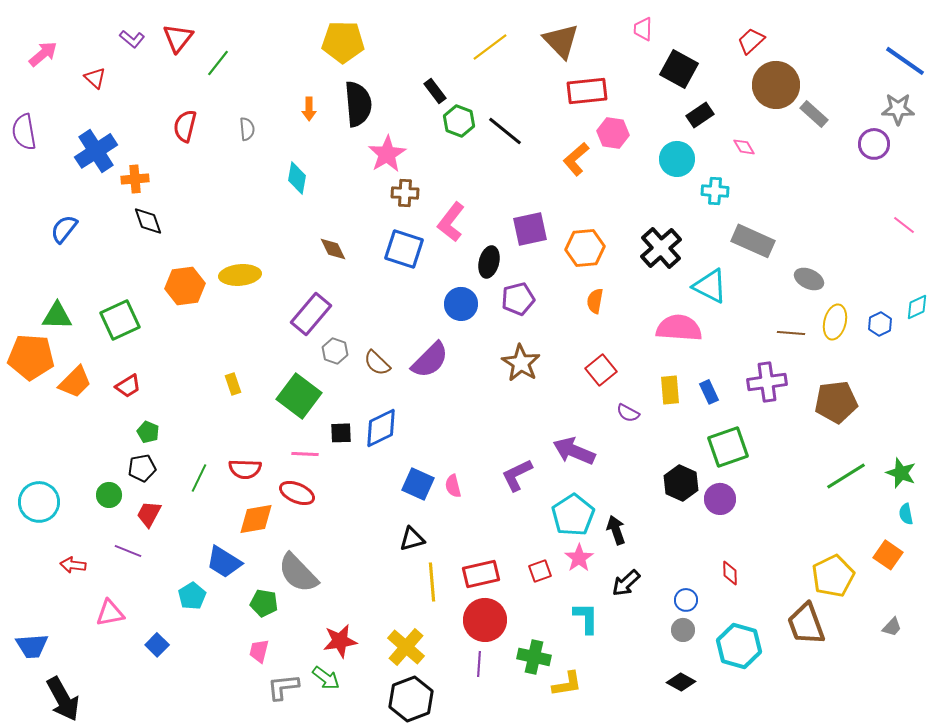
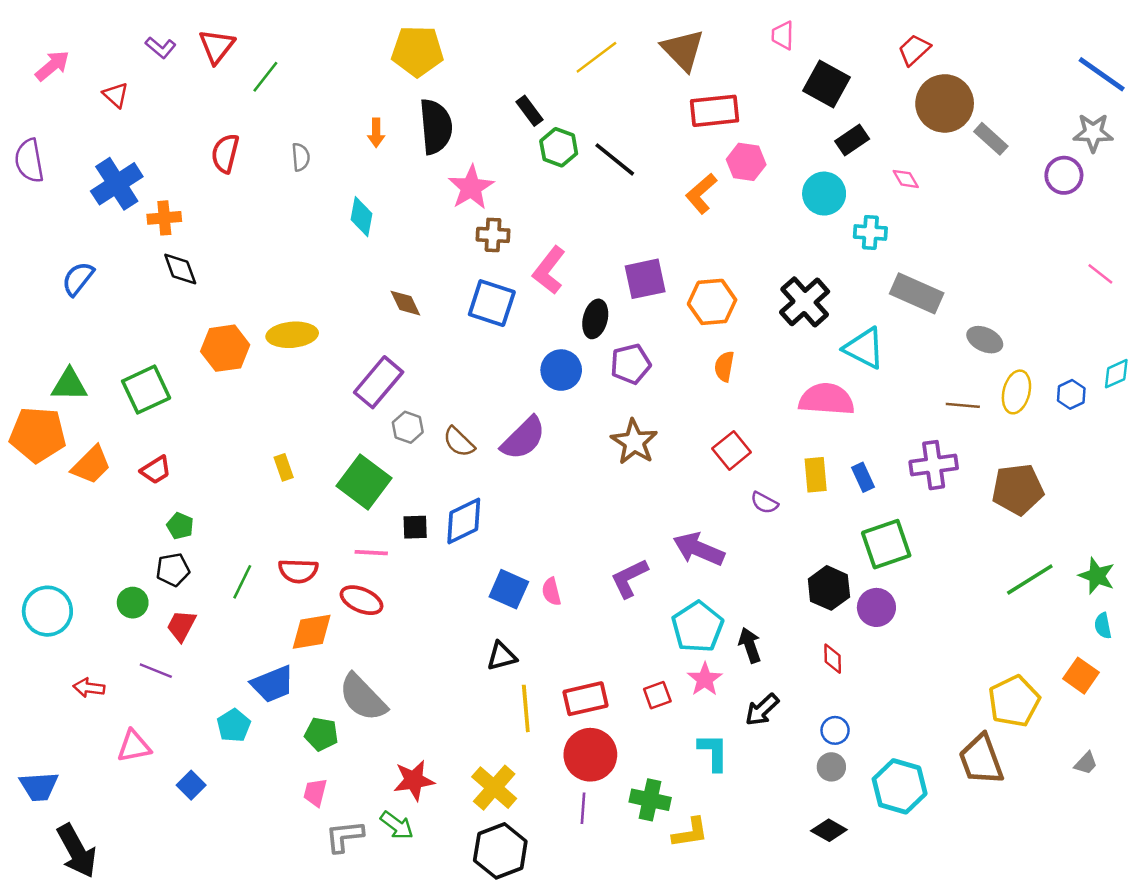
blue trapezoid: (224, 562) -> (273, 684), turned -54
red diamond: (730, 573) -> (833, 659), moved

